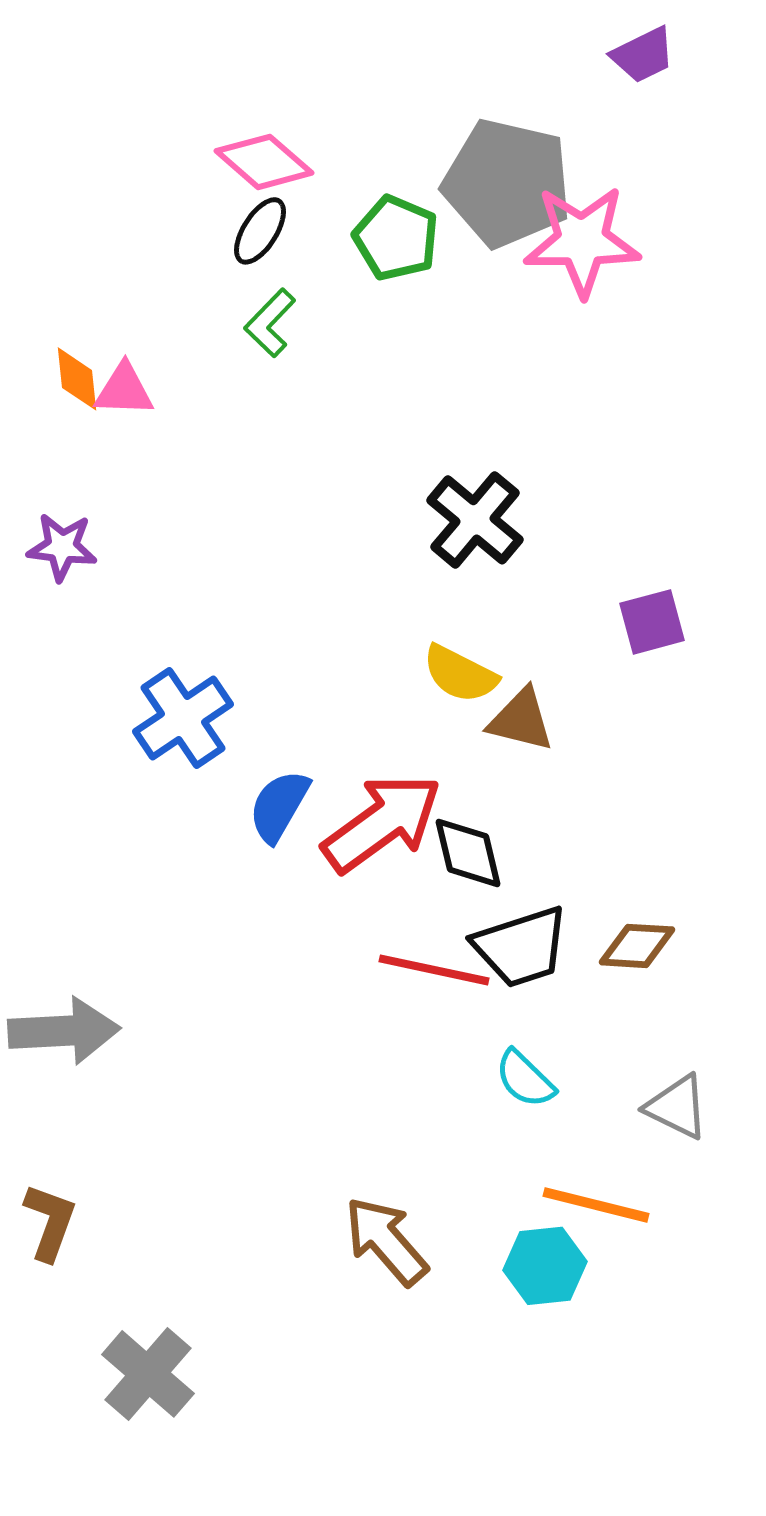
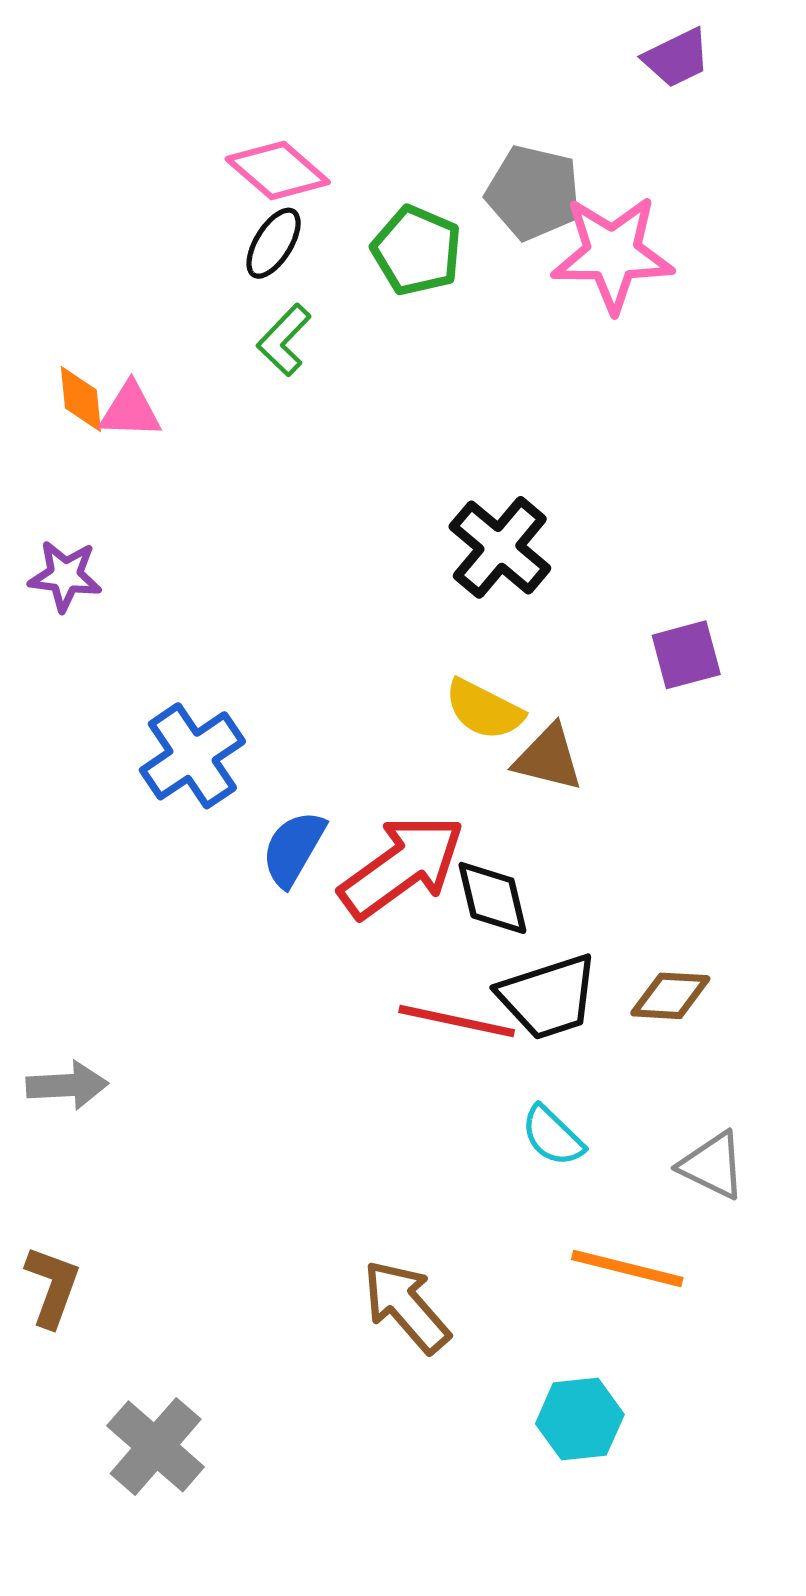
gray pentagon: (507, 183) -> (534, 193), size x0.7
gray arrow: (64, 1031) -> (67, 1085), size x0.7
cyan hexagon: (545, 1266) -> (580, 1419), moved

